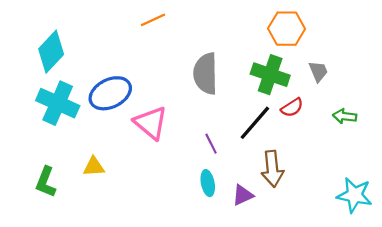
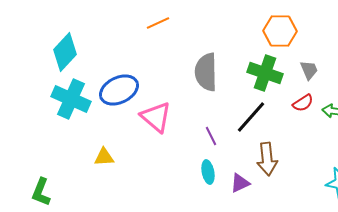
red semicircle: (292, 107) -> (303, 103), moved
green L-shape: (46, 182) -> (41, 192), moved

